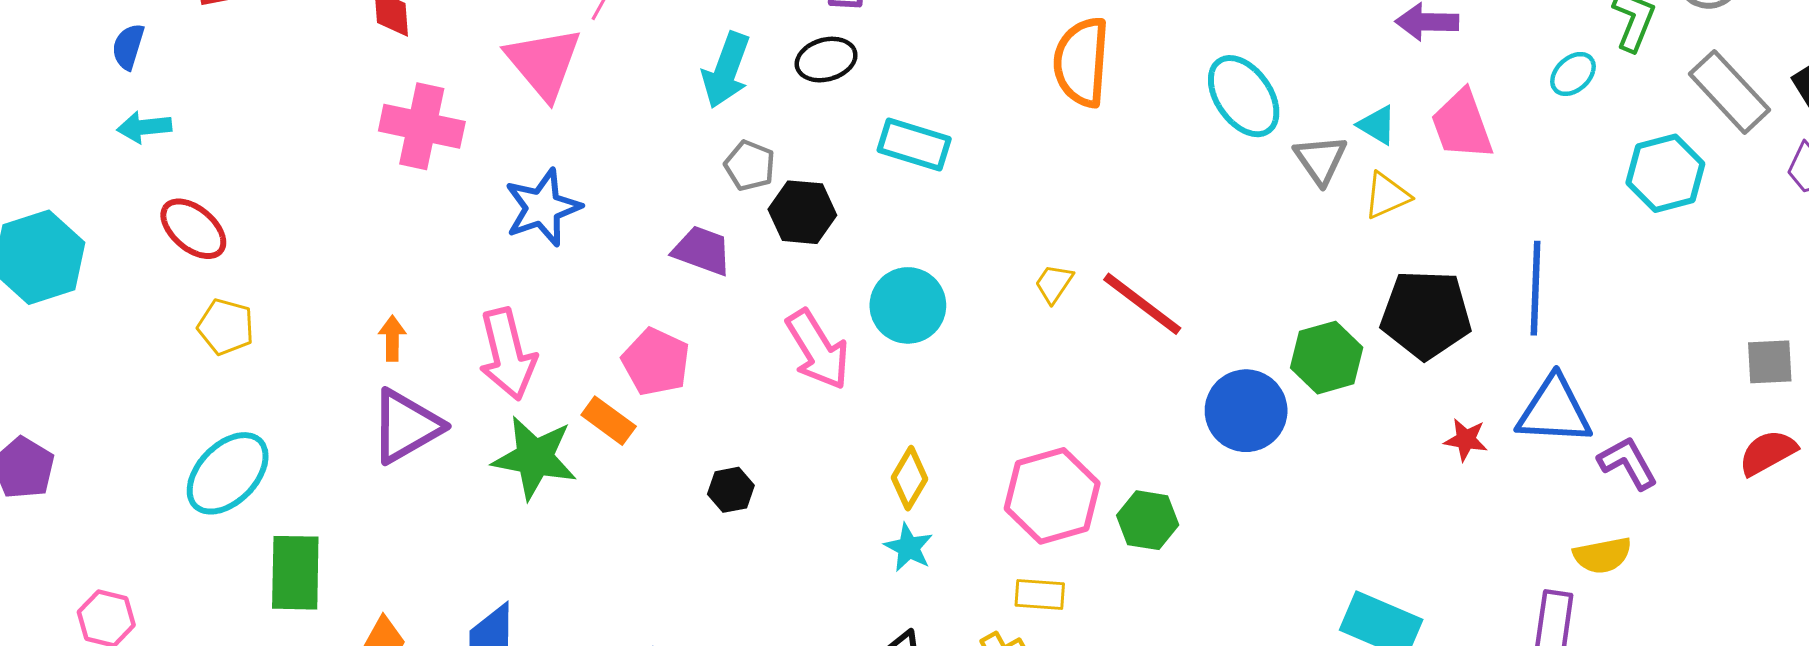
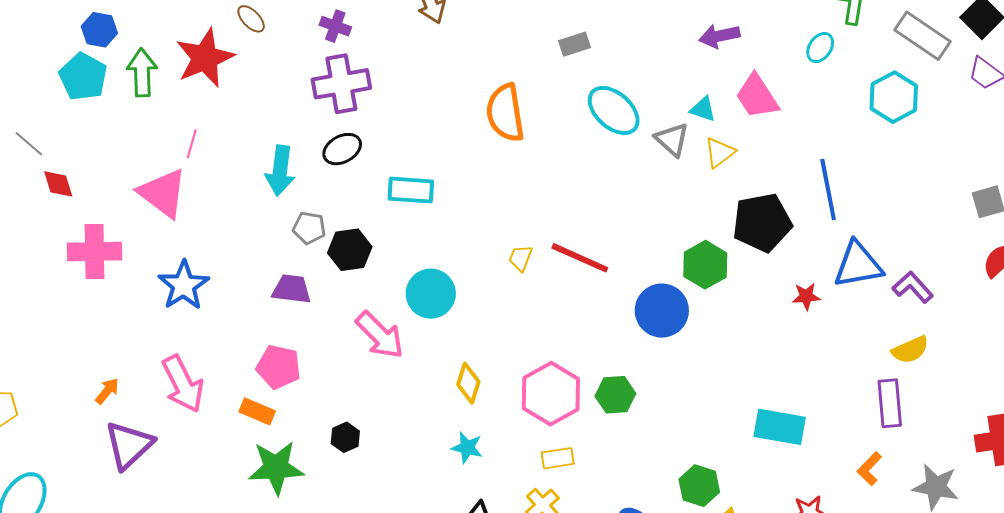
orange arrow: (392, 338) -> (107, 391), turned 52
green star: (535, 458) -> (276, 468), moved
yellow diamond: (909, 478) -> (468, 383), moved

